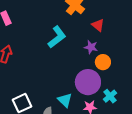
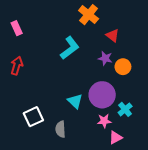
orange circle: (103, 62) -> (123, 67), moved
cyan triangle: (65, 100) -> (75, 101), moved

